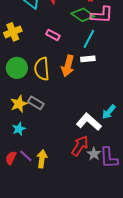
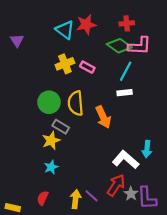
yellow cross: (13, 32) -> (65, 64), moved
orange arrow: (68, 66) -> (103, 117), moved, turned -40
gray rectangle: (36, 103) -> (61, 127), moved
cyan arrow: (109, 112) -> (147, 149), turned -35
purple line: (26, 156) -> (92, 196), moved

